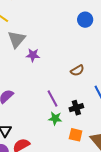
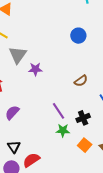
blue circle: (85, 20) -> (78, 36), moved
orange square: (76, 135) -> (85, 145), turned 32

